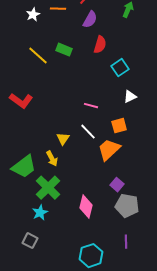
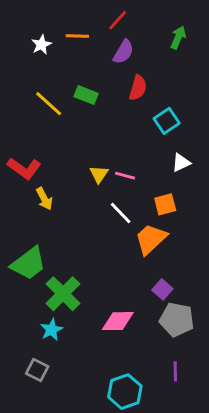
yellow triangle: (63, 139) -> (99, 174), moved
yellow arrow: (52, 159) -> (44, 199), moved
pink diamond: (86, 207) -> (118, 321), turned 75

